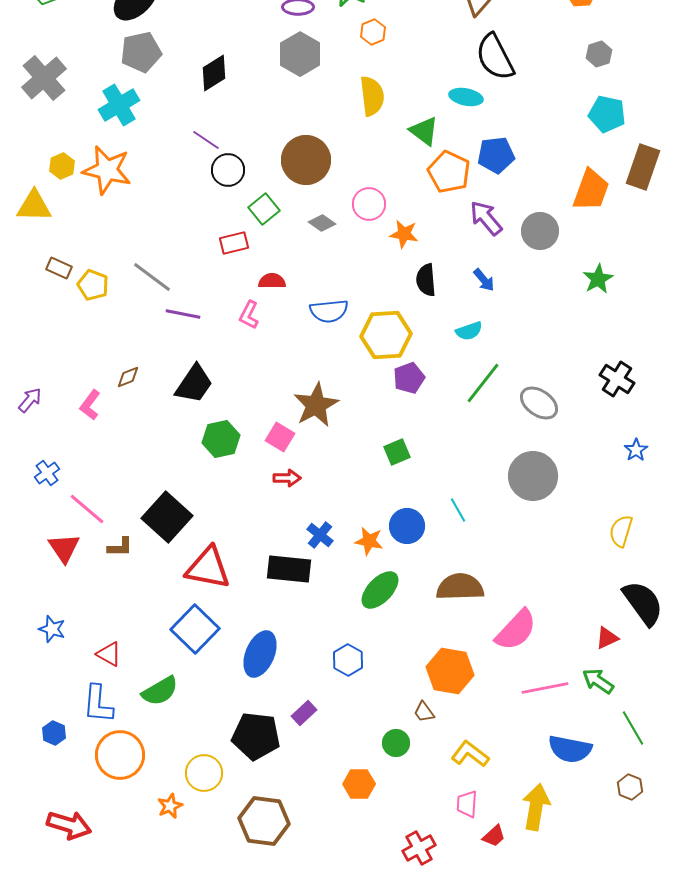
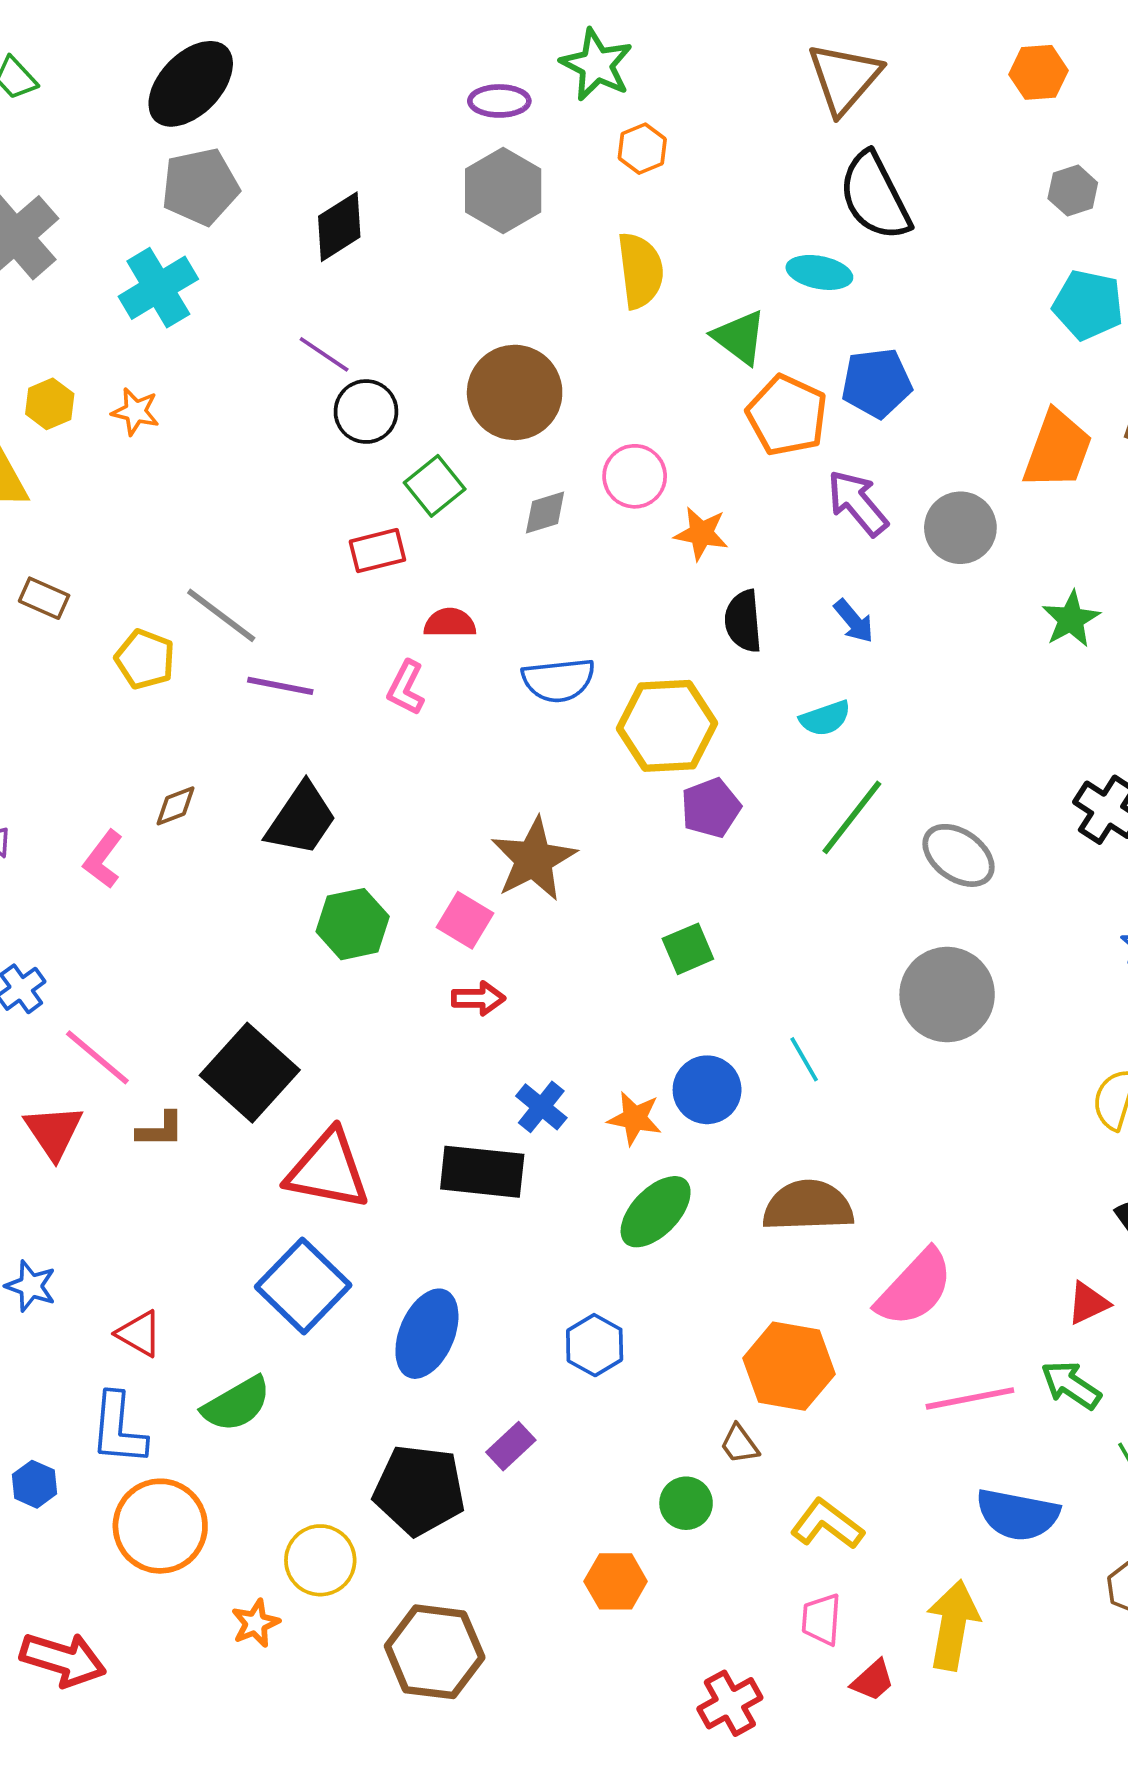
orange star: (107, 170) -> (135, 412), size x0.5
gray diamond: (322, 223) -> (545, 512), turned -52
yellow pentagon: (93, 285) -> (145, 659), moved

